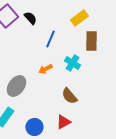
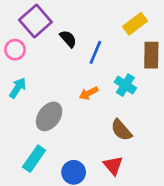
black semicircle: (30, 18) -> (68, 39), moved
red triangle: (63, 122) -> (113, 165), turned -42

